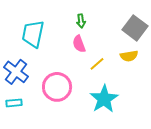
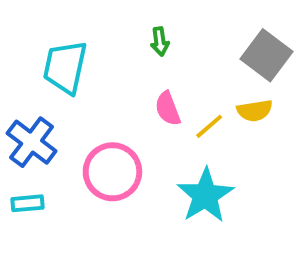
pink semicircle: (79, 44) -> (168, 109), moved
yellow line: (97, 64) -> (209, 126), moved

